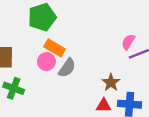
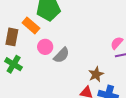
orange rectangle: (55, 48) -> (31, 26), moved

